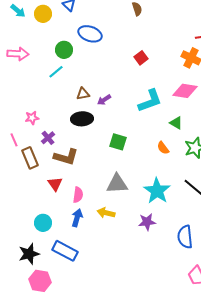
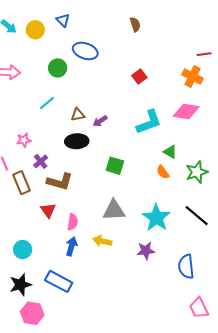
cyan line: (56, 72) -> (47, 103), moved
green triangle: (176, 123) -> (170, 152), moved
cyan circle: (43, 223) -> (23, 250), moved

